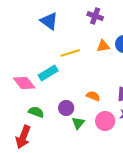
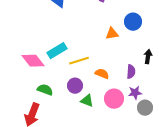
orange triangle: (103, 46) -> (112, 34), moved
yellow line: (70, 53) -> (79, 61), moved
green triangle: (78, 123) -> (87, 101), turned -48

